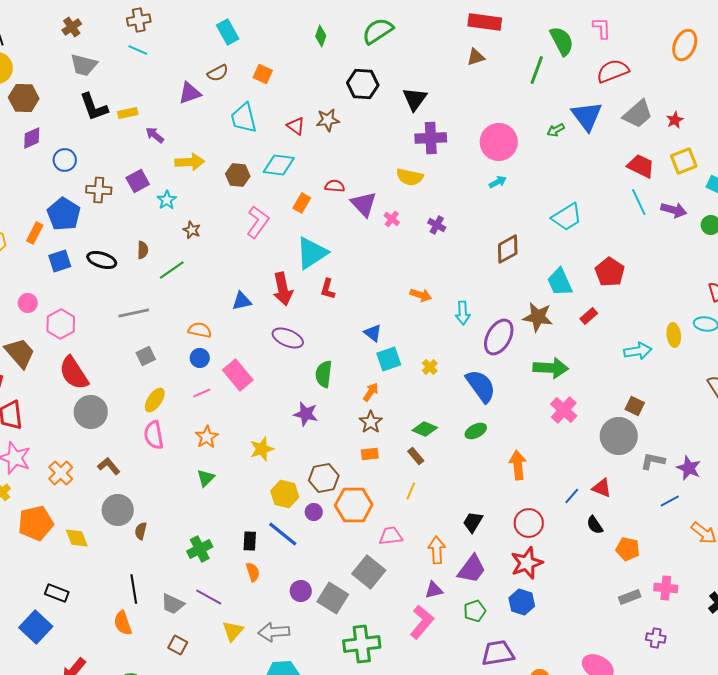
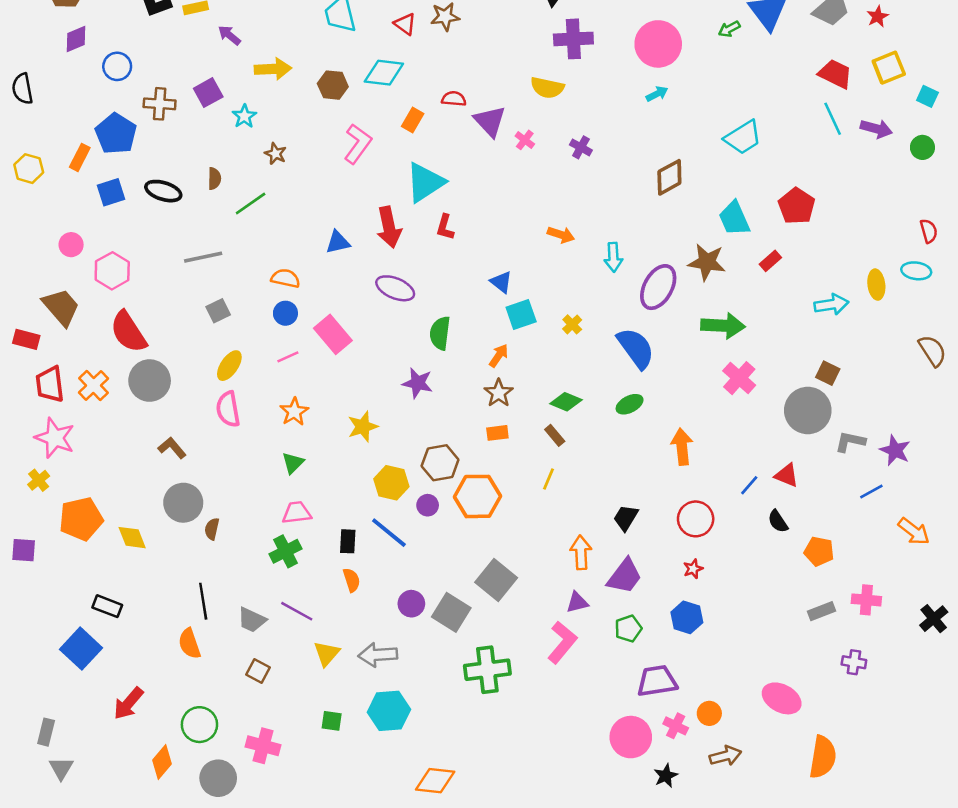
orange cross: (61, 473) -> (93, 386), moved
pink trapezoid: (391, 536) -> (297, 513), moved
red star: (527, 563) -> (693, 569), size x0.5

